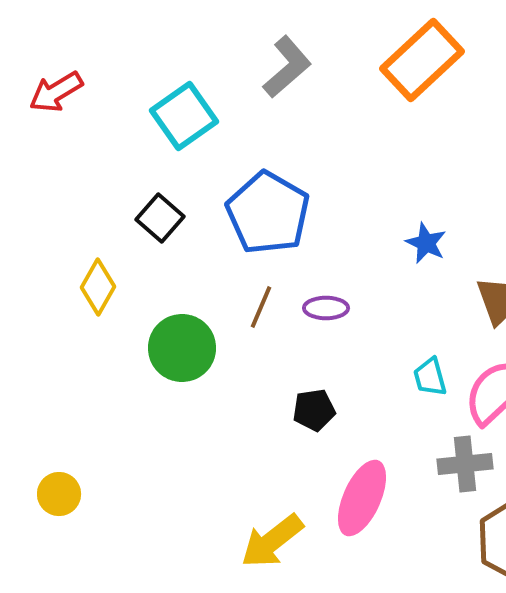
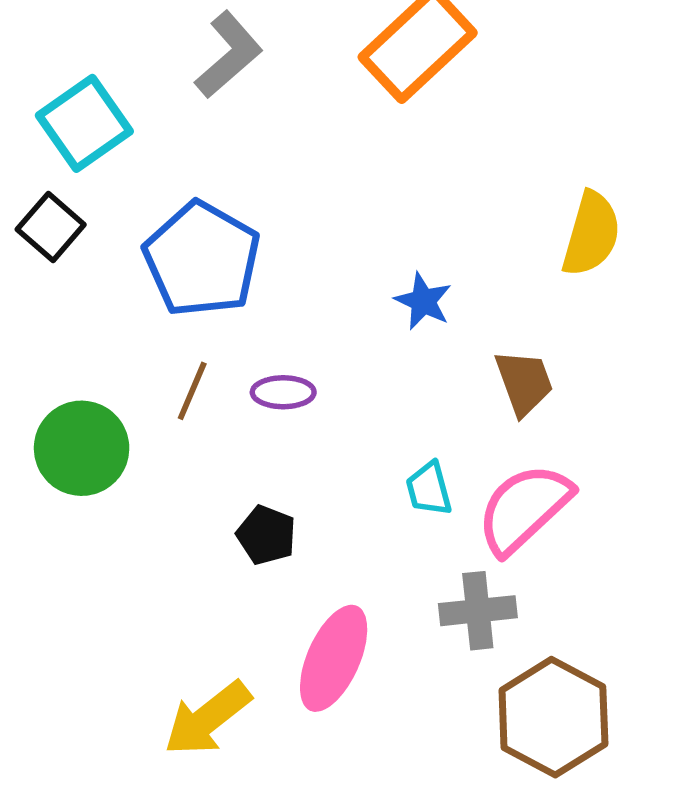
black square: (160, 218) -> (51, 227), moved
black pentagon: (314, 410) -> (266, 535), turned 30

